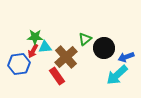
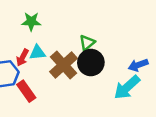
green star: (35, 37) -> (31, 22), moved
black circle: (104, 48) -> (91, 63), moved
red rectangle: (57, 76) -> (26, 91), moved

